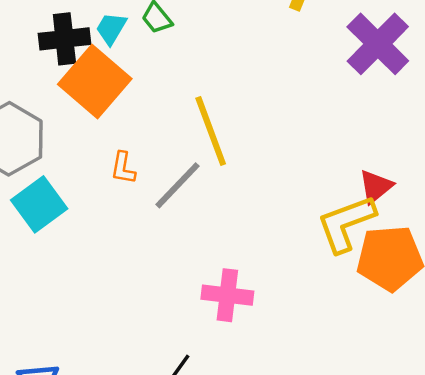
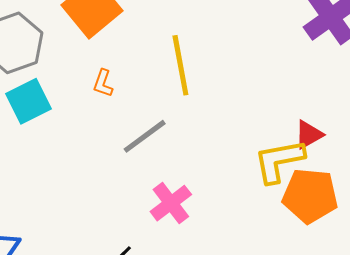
gray line: (178, 185) -> (145, 136), moved
pink cross: (227, 295) -> (171, 203), turned 36

